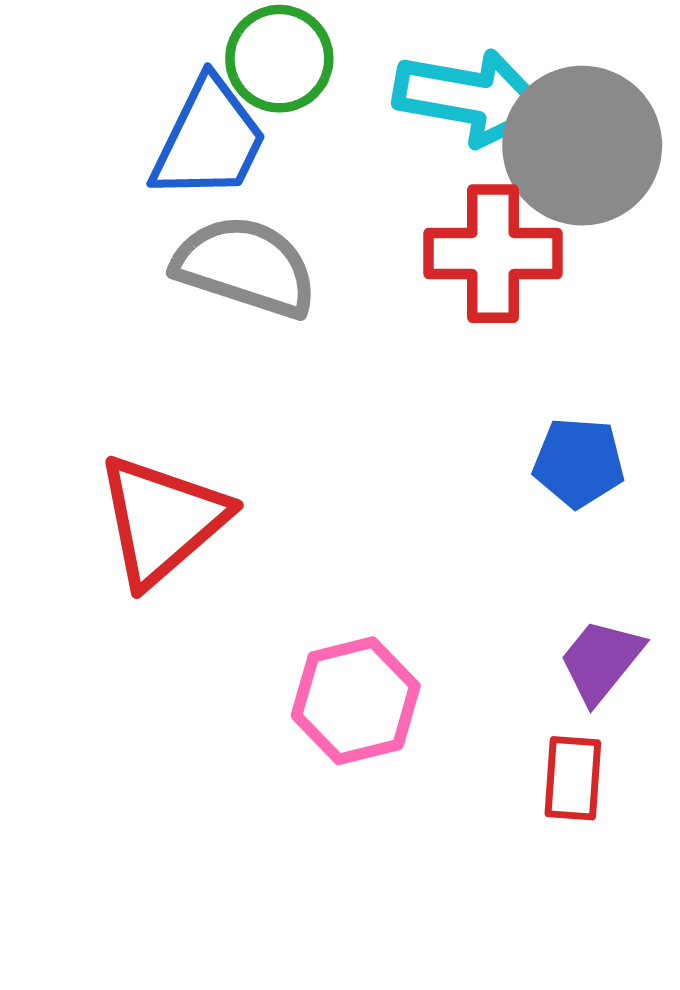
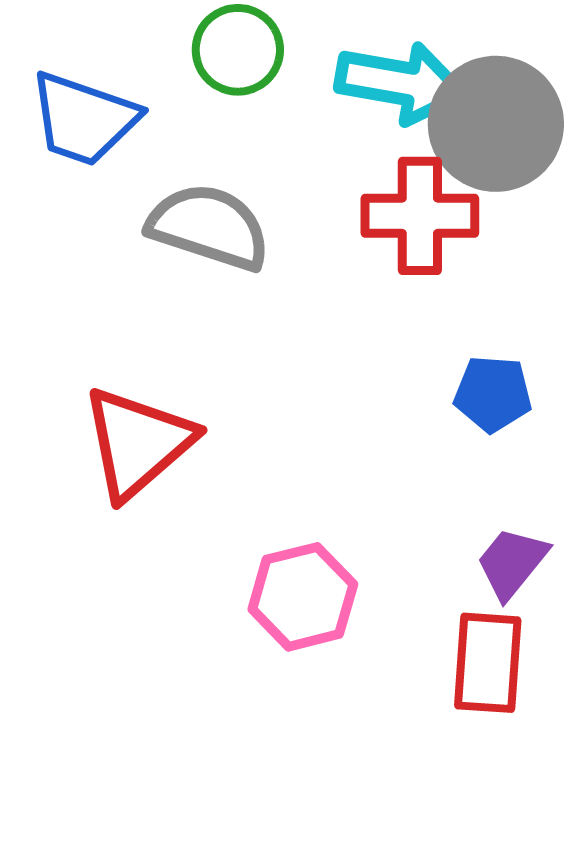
blue trapezoid: (209, 140) -> (84, 119), moved, turned 83
red rectangle: (573, 778) -> (488, 663), size x1.4

